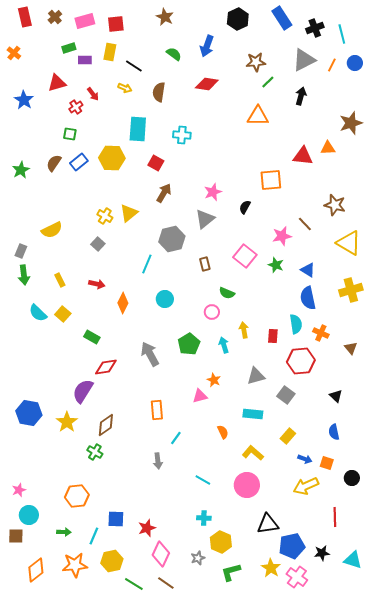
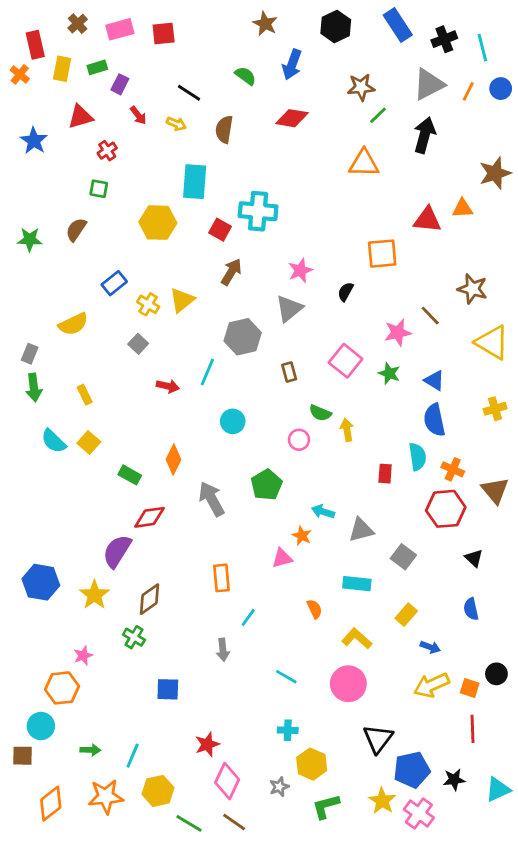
red rectangle: (25, 17) -> (35, 45), moved
brown star: (165, 17) -> (265, 24), moved
yellow rectangle: (110, 52) -> (62, 69), moved
purple rectangle: (85, 60) -> (120, 84), turned -64
red arrow: (93, 94) -> (138, 115), moved
black arrow: (301, 96) -> (425, 135), size x1.4
cyan cross: (182, 135) -> (258, 211), moved, size x1.5
blue rectangle: (79, 162) -> (114, 283), moved
green star: (21, 170) -> (30, 239), turned 30
red arrow: (97, 284) -> (168, 386), moved
yellow cross: (351, 290) -> (495, 409), size x0.7
orange diamond: (123, 303) -> (173, 459), moved
yellow arrow: (244, 330) -> (347, 430), moved
cyan arrow: (224, 345) -> (323, 512), moved, turned -56
brown triangle: (351, 348) -> (495, 490), size x1.5
red hexagon: (301, 361) -> (446, 509), moved
orange square: (327, 463) -> (470, 688), moved
pink star: (19, 490) -> (83, 656), moved
orange hexagon: (77, 496) -> (62, 688), moved
blue square: (116, 519) -> (168, 689), moved
black triangle: (268, 524) -> (378, 739), turned -45
cyan triangle: (353, 560) -> (498, 789), turned -42

